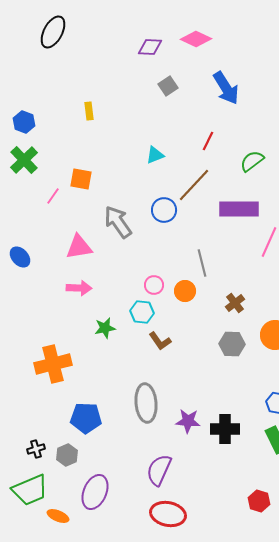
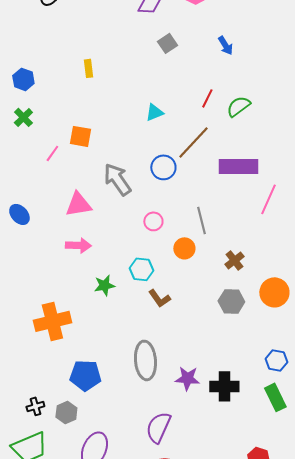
blue arrow: (226, 88) -> (225, 45), size x0.6
green cross: (24, 160) -> (23, 117), size x0.7
green semicircle: (252, 161) -> (238, 106), moved
pink circle: (154, 285) -> (153, 221), moved

